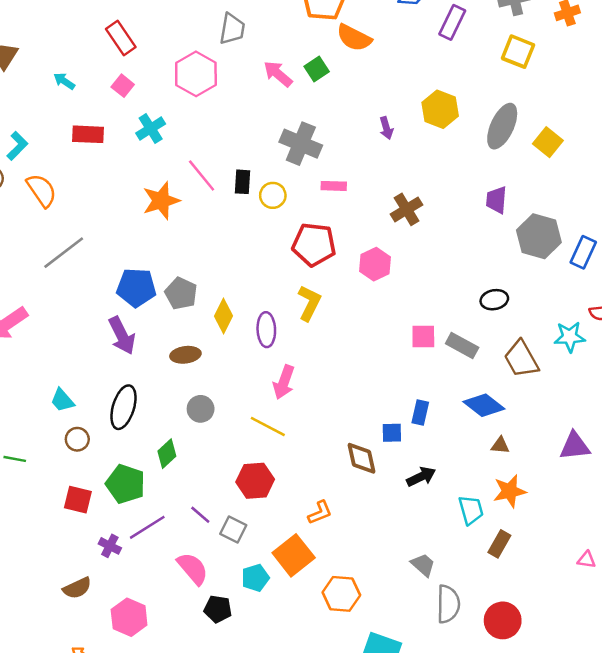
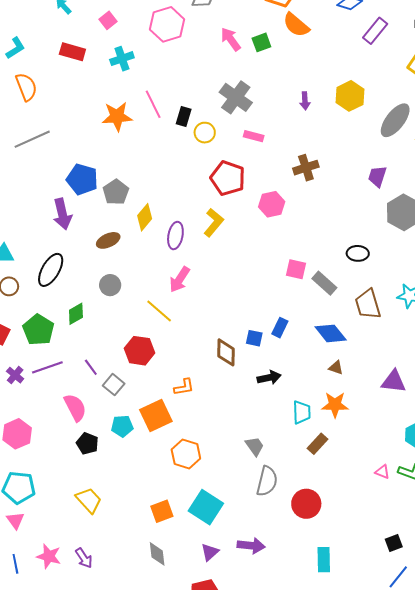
brown ellipse: (185, 355) -> (108, 240), turned -30

